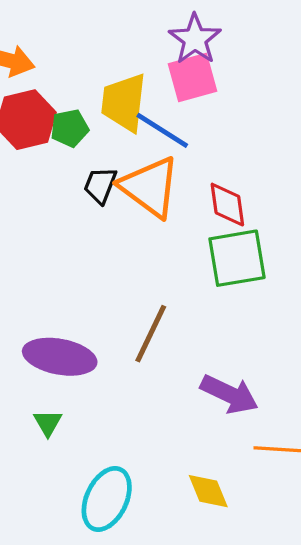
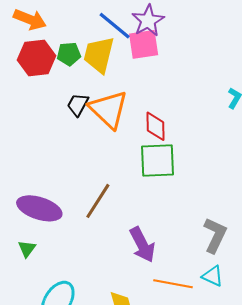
green pentagon: (70, 128) -> (69, 54), moved
blue line: (162, 130) -> (115, 26), moved
purple arrow: (229, 394) -> (142, 245), turned 30

